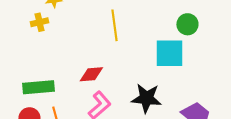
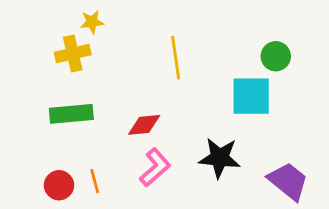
yellow cross: (39, 22) -> (73, 54), size x1.4
green rectangle: (38, 87) -> (71, 114), moved

